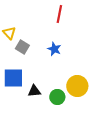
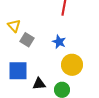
yellow circle: (77, 86) -> (72, 65), moved

